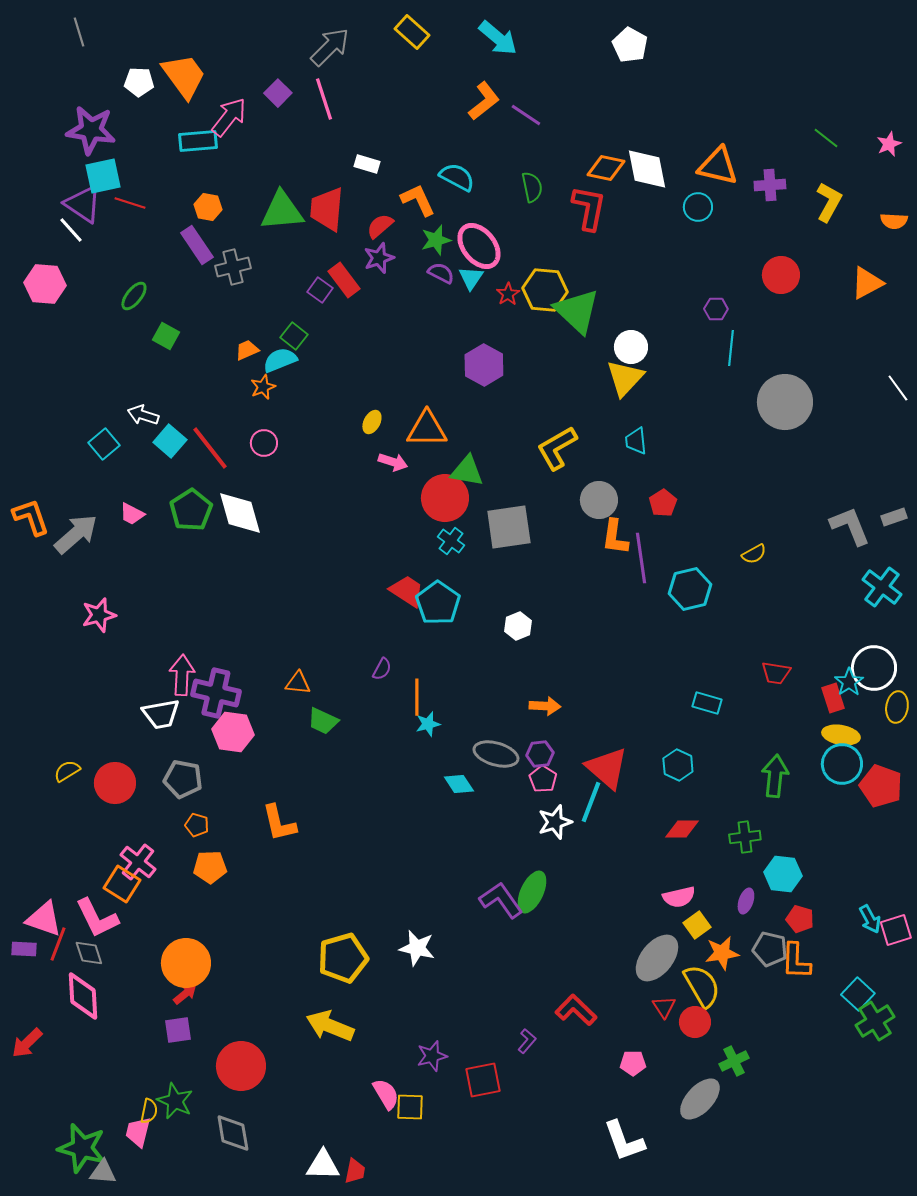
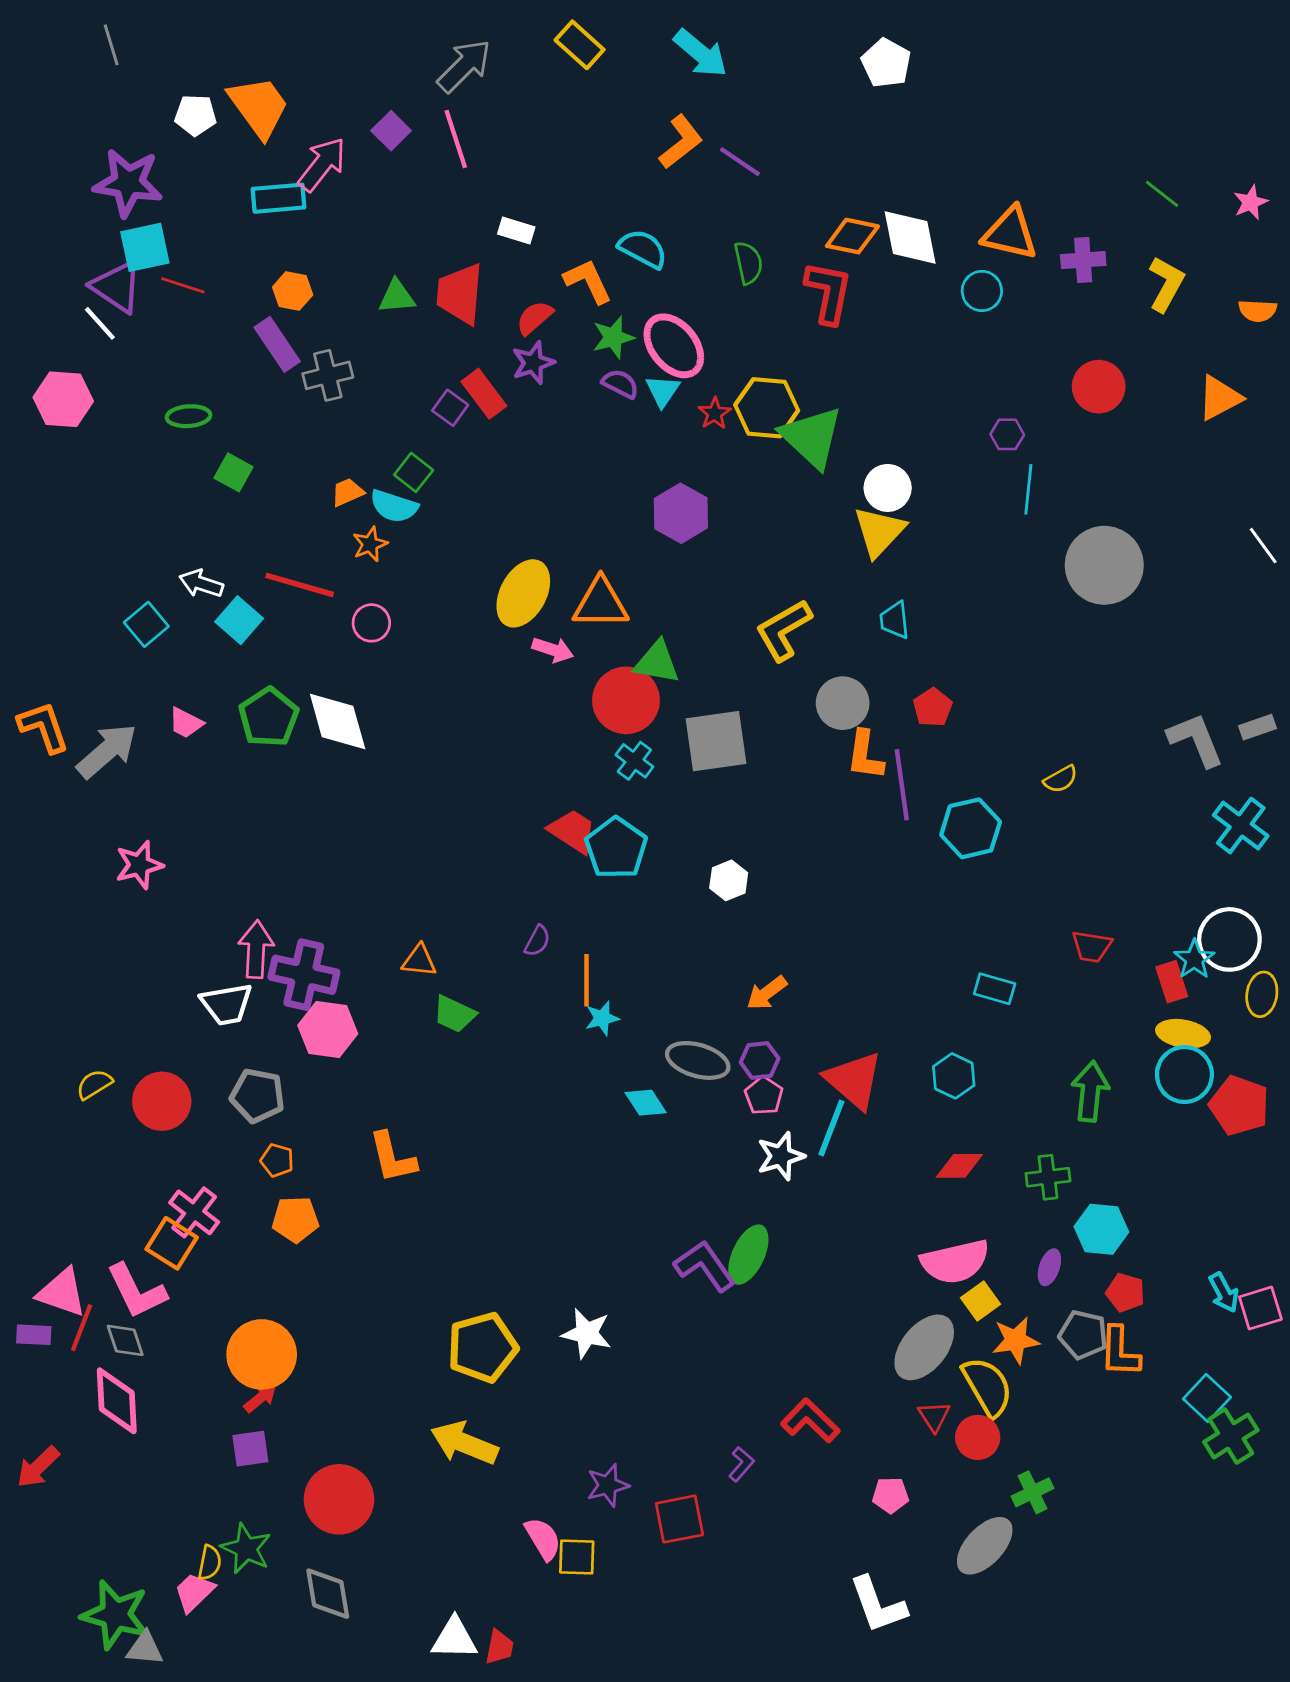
green triangle: (282, 211) -> (397, 297), size x0.6
green ellipse: (134, 296) -> (188, 416), turned 48
cyan semicircle: (280, 360) -> (394, 506), turned -140
yellow ellipse: (372, 422) -> (523, 593), size x2.0
red line: (210, 448) -> (300, 585), moved, turned -36
orange arrow: (545, 706) -> (767, 993), turned 140
pink semicircle: (679, 897) -> (955, 1262), size x1.5
pink trapezoid: (138, 1132) -> (194, 1592), turned 32

